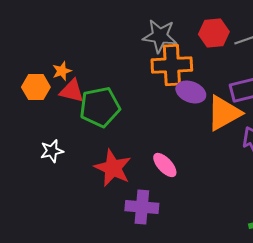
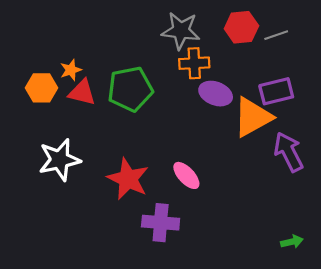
orange cross: (172, 65) -> (194, 63), size x0.7
green pentagon: (100, 107) -> (130, 89), moved
white star: (52, 151) -> (60, 160), size x1.6

